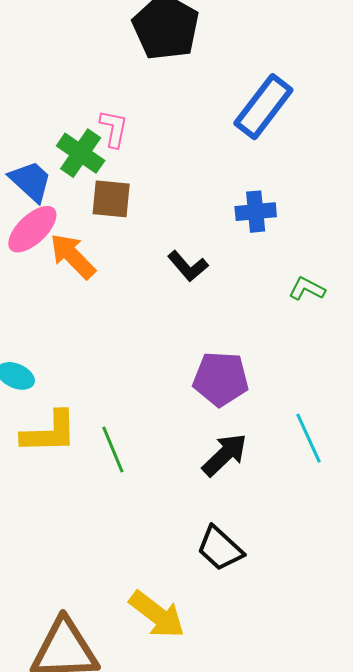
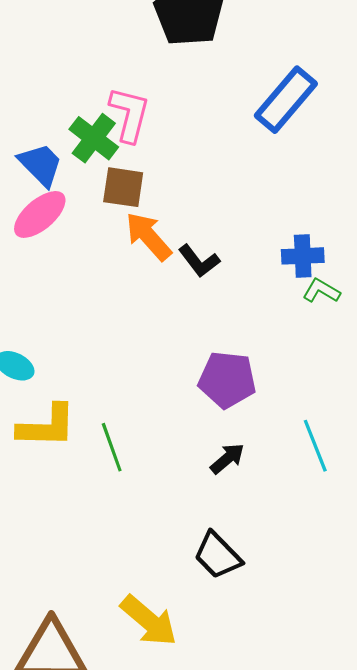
pink L-shape: (114, 128) -> (129, 114), size x1.4
blue cross: (256, 212) -> (303, 256), moved
orange arrow: (73, 256) -> (148, 236), moved
black arrow: (225, 455) -> (227, 459), size x0.7

